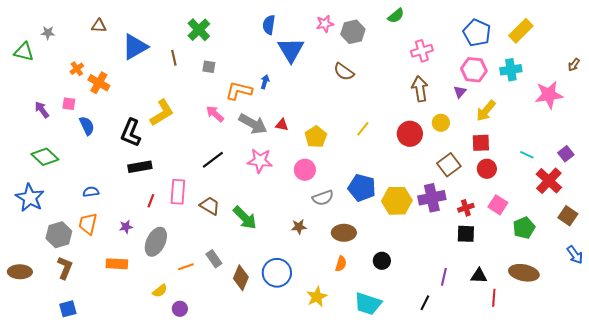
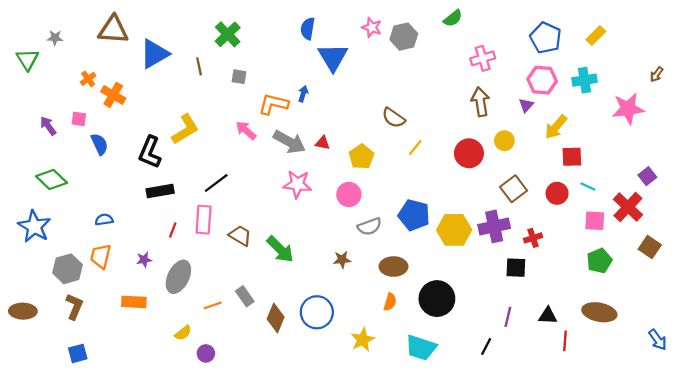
pink star: (325, 24) -> (372, 27), turned 30
brown triangle: (99, 26) -> (113, 30), size x1.8
yellow rectangle: (521, 31) -> (596, 35), size x0.7
green triangle: (24, 52) -> (27, 59), turned 45
brown semicircle: (344, 72) -> (393, 118), moved
red square: (481, 143) -> (572, 157), moved
cyan line: (527, 155) -> (588, 186), moved
black line: (213, 160) -> (216, 183), moved
pink square: (498, 205) -> (595, 221), moved, turned -30
black square: (466, 234) -> (516, 268), moved
blue arrow: (575, 255) -> (658, 340), moved
black circle: (382, 261) -> (437, 299), size x1.8

